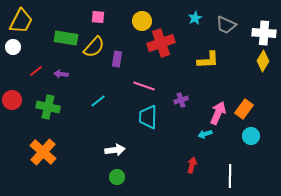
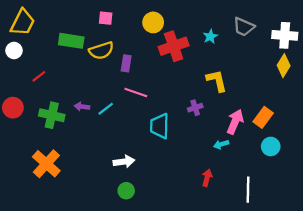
cyan star: (195, 18) -> (210, 36), moved
yellow semicircle: (94, 47) -> (101, 50), turned 30
yellow L-shape: (208, 60) -> (217, 81), moved, turned -100
purple arrow: (61, 74) -> (82, 107), moved
pink line: (144, 86) -> (136, 93), moved

